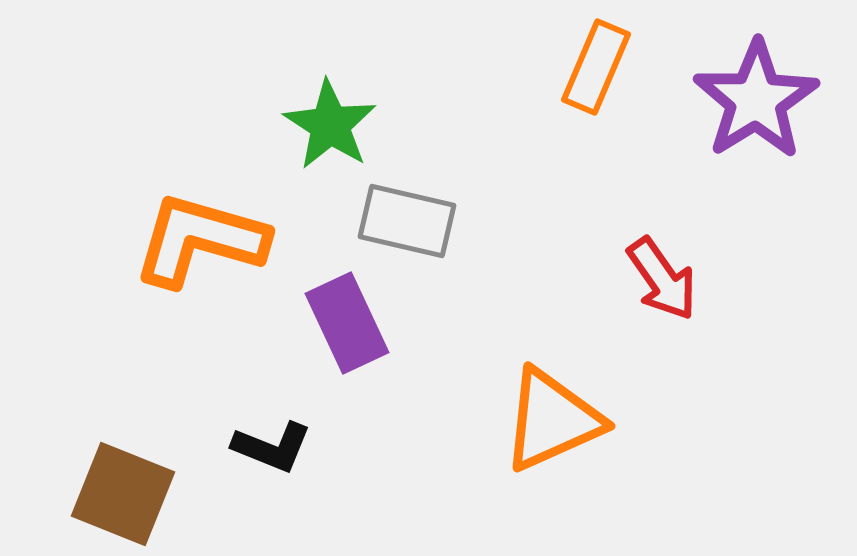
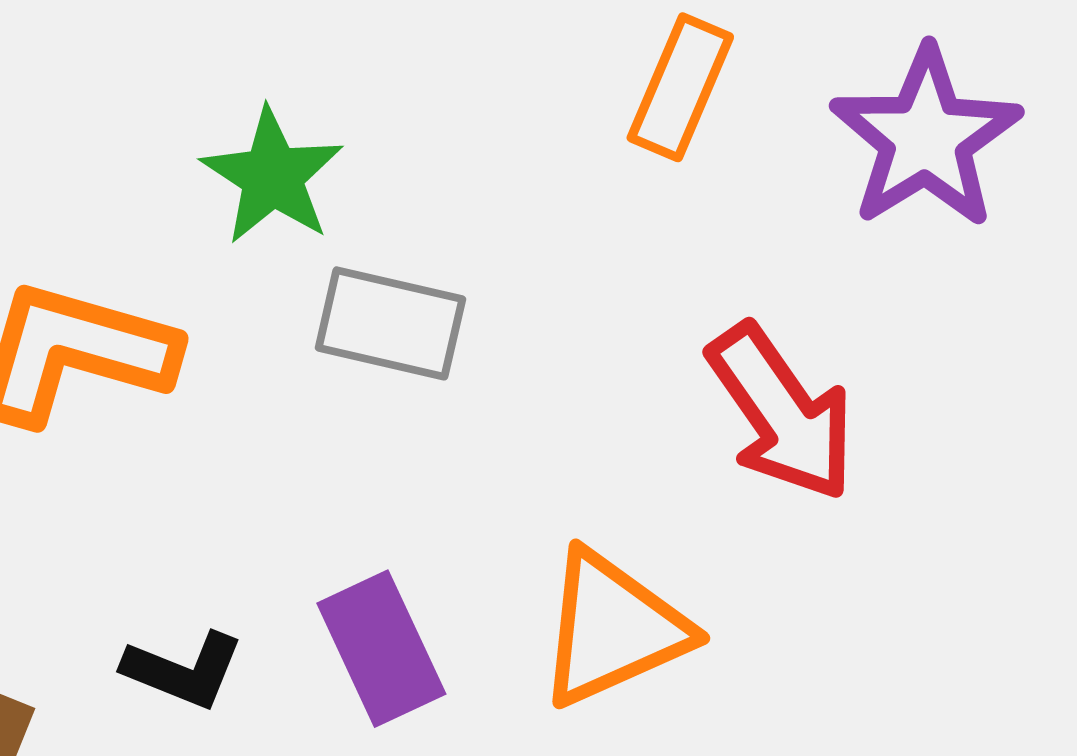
red arrow: (662, 279) -> (782, 412), size x1.4
purple rectangle: (347, 323) -> (381, 649), moved

